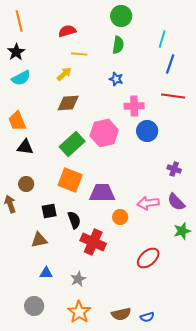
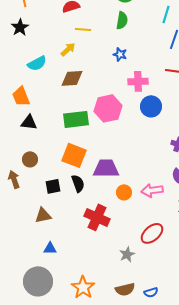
cyan semicircle: (21, 78) -> (37, 63), moved
green rectangle: (72, 144) -> (76, 119), turned 35
pink arrow: (148, 203) -> (152, 190), moved
black semicircle: (74, 220) -> (78, 183), moved
gray star: (78, 279) -> (127, 254), moved
gray circle: (34, 306) -> (38, 281), size x1.5

